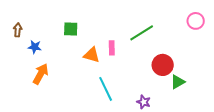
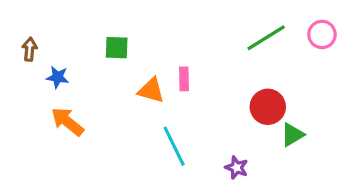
green line: (142, 33) -> (266, 38), moved
orange arrow: (41, 74) -> (67, 122), turned -80

